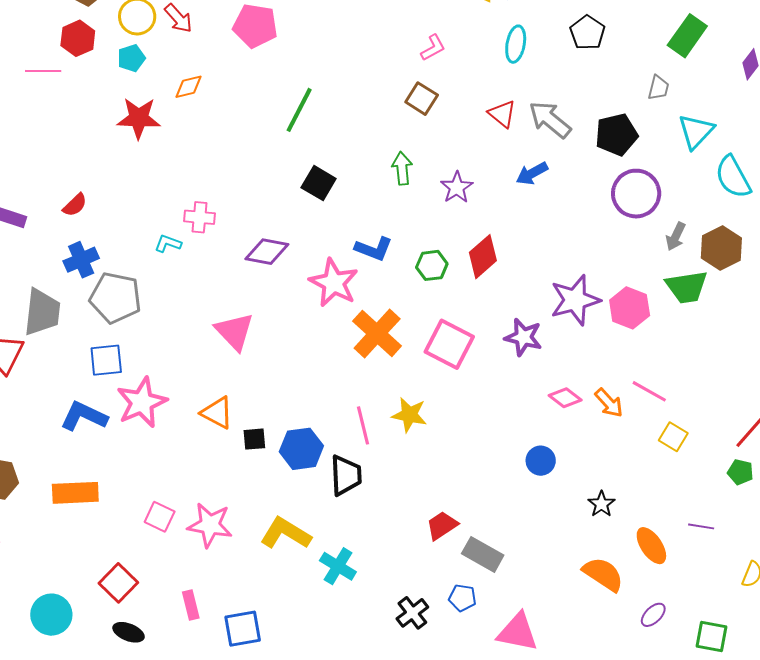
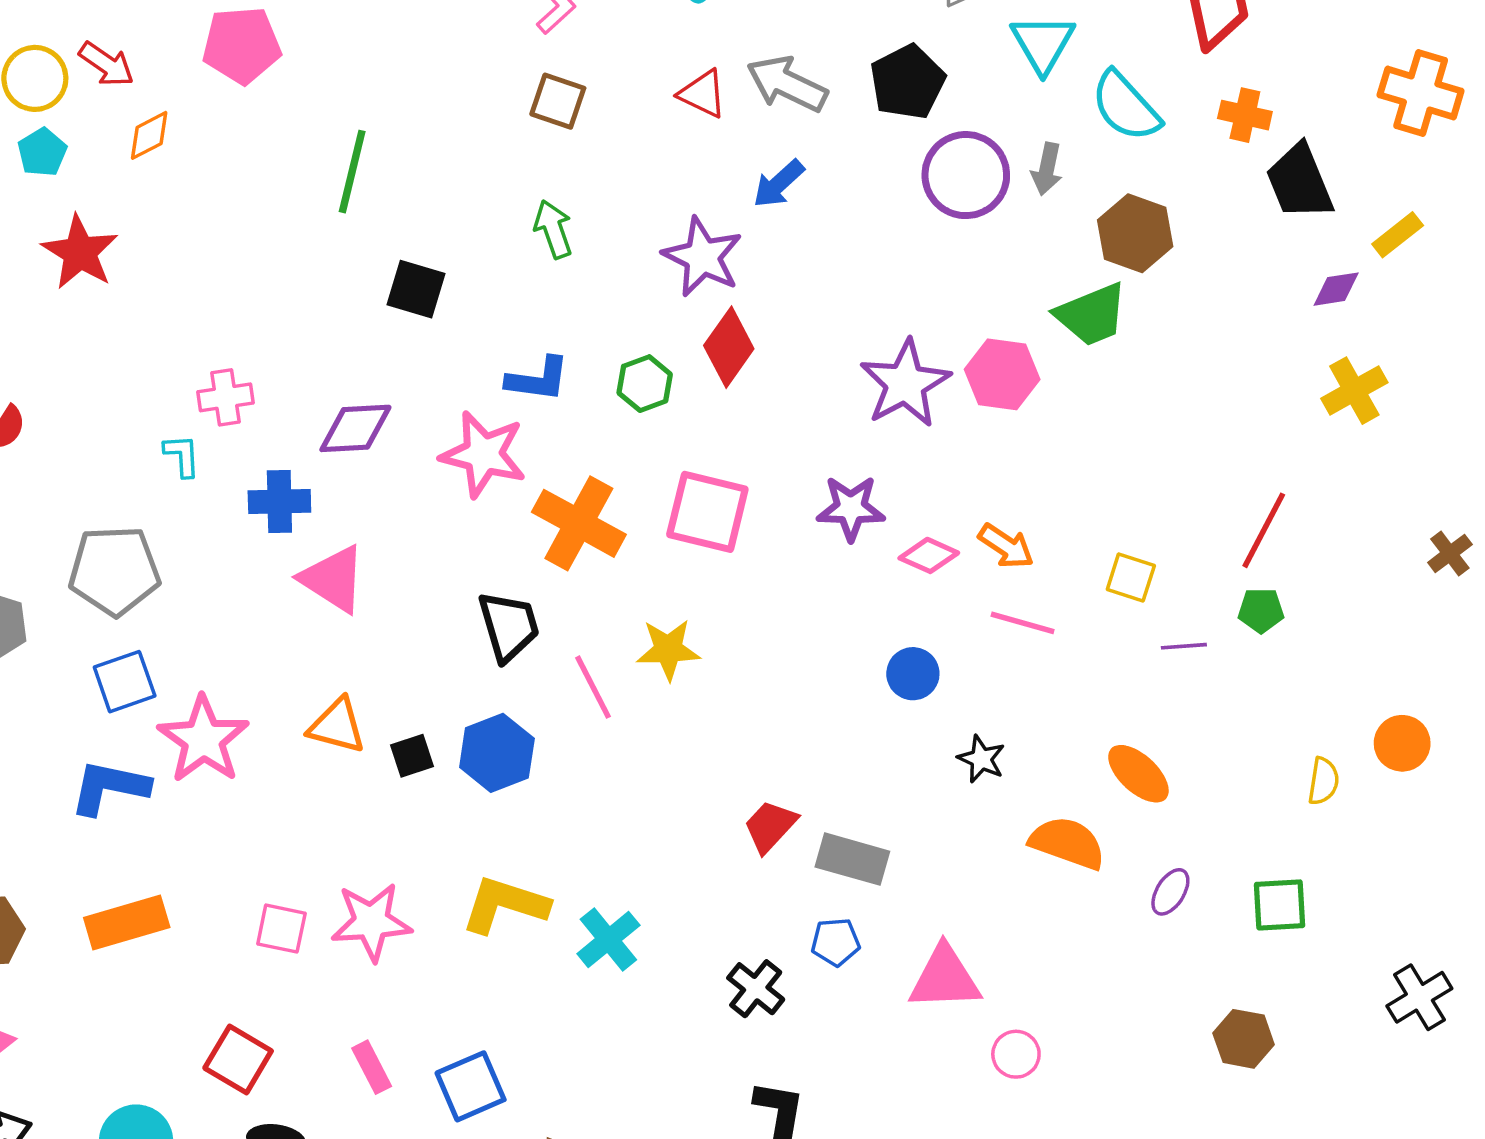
orange diamond: (188, 87) -> (149, 135), moved
red star: (139, 118) -> (80, 252), turned -30
purple star: (457, 187) -> (702, 257), moved, size x1.4
gray arrow: (676, 236) -> (1047, 169), moved
cyan L-shape: (168, 244) -> (182, 456), turned 80
blue cross: (81, 260) -> (279, 501), moved, turned 36
purple star: (523, 337) -> (851, 508), moved
pink line: (649, 391) -> (1023, 623), moved
black trapezoid: (346, 475) -> (509, 626), moved
black star: (601, 504) -> (981, 759), moved
purple line: (701, 526) -> (1184, 646), moved
cyan cross: (338, 566) -> (608, 939), turned 33

